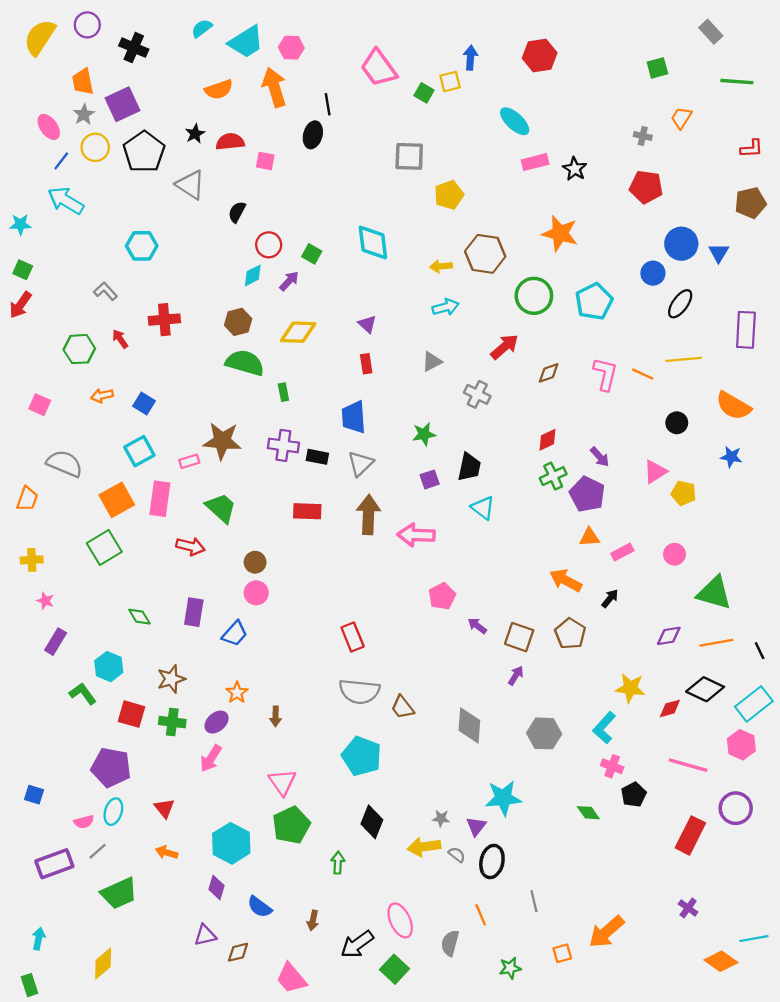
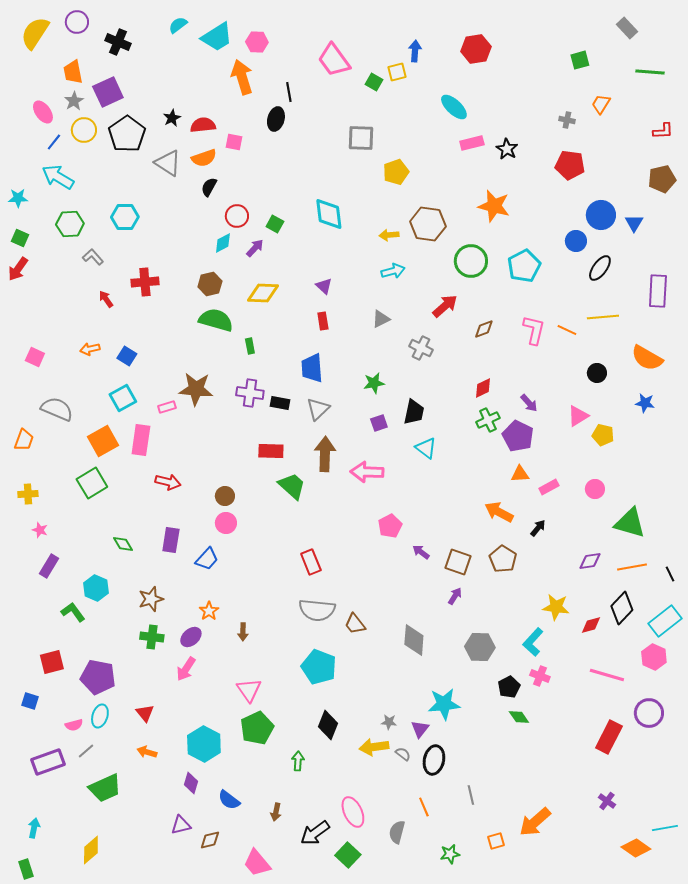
orange semicircle: (219, 90) -> (204, 158), moved
green hexagon: (79, 349) -> (70, 224), moved
green trapezoid: (221, 508) -> (292, 486), moved
black diamond: (705, 689) -> (622, 608), turned -72
red square: (131, 714) -> (52, 662), moved, turned -30
black pentagon: (634, 795) -> (509, 687), moved

